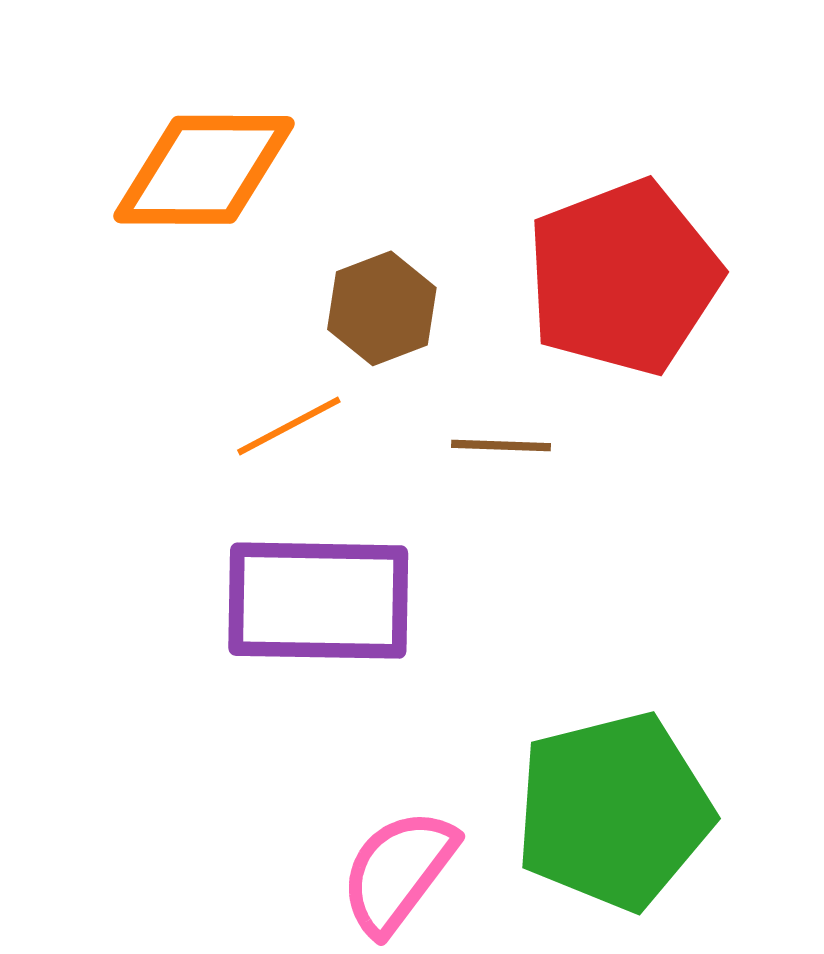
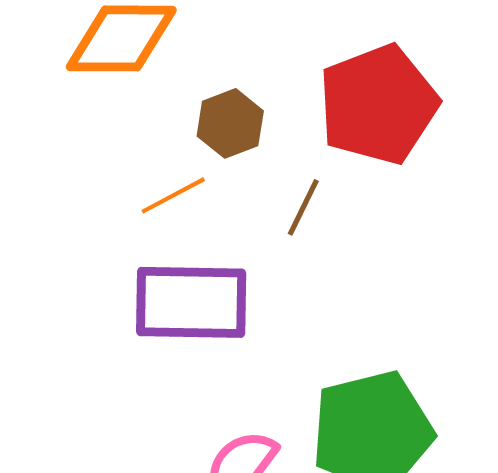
brown line: (501, 446) -> (303, 207), turned -66

